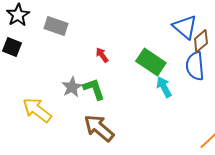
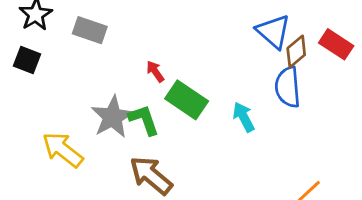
green rectangle: (151, 62) -> (187, 100), moved
gray star: (72, 87) -> (113, 117), size x1.4

